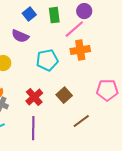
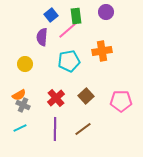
pink line: (74, 29) -> (68, 30), moved
purple semicircle: (20, 36) -> (42, 37), turned 72
pink pentagon: (107, 90) -> (121, 101), moved
brown line: (81, 121) -> (83, 129), moved

